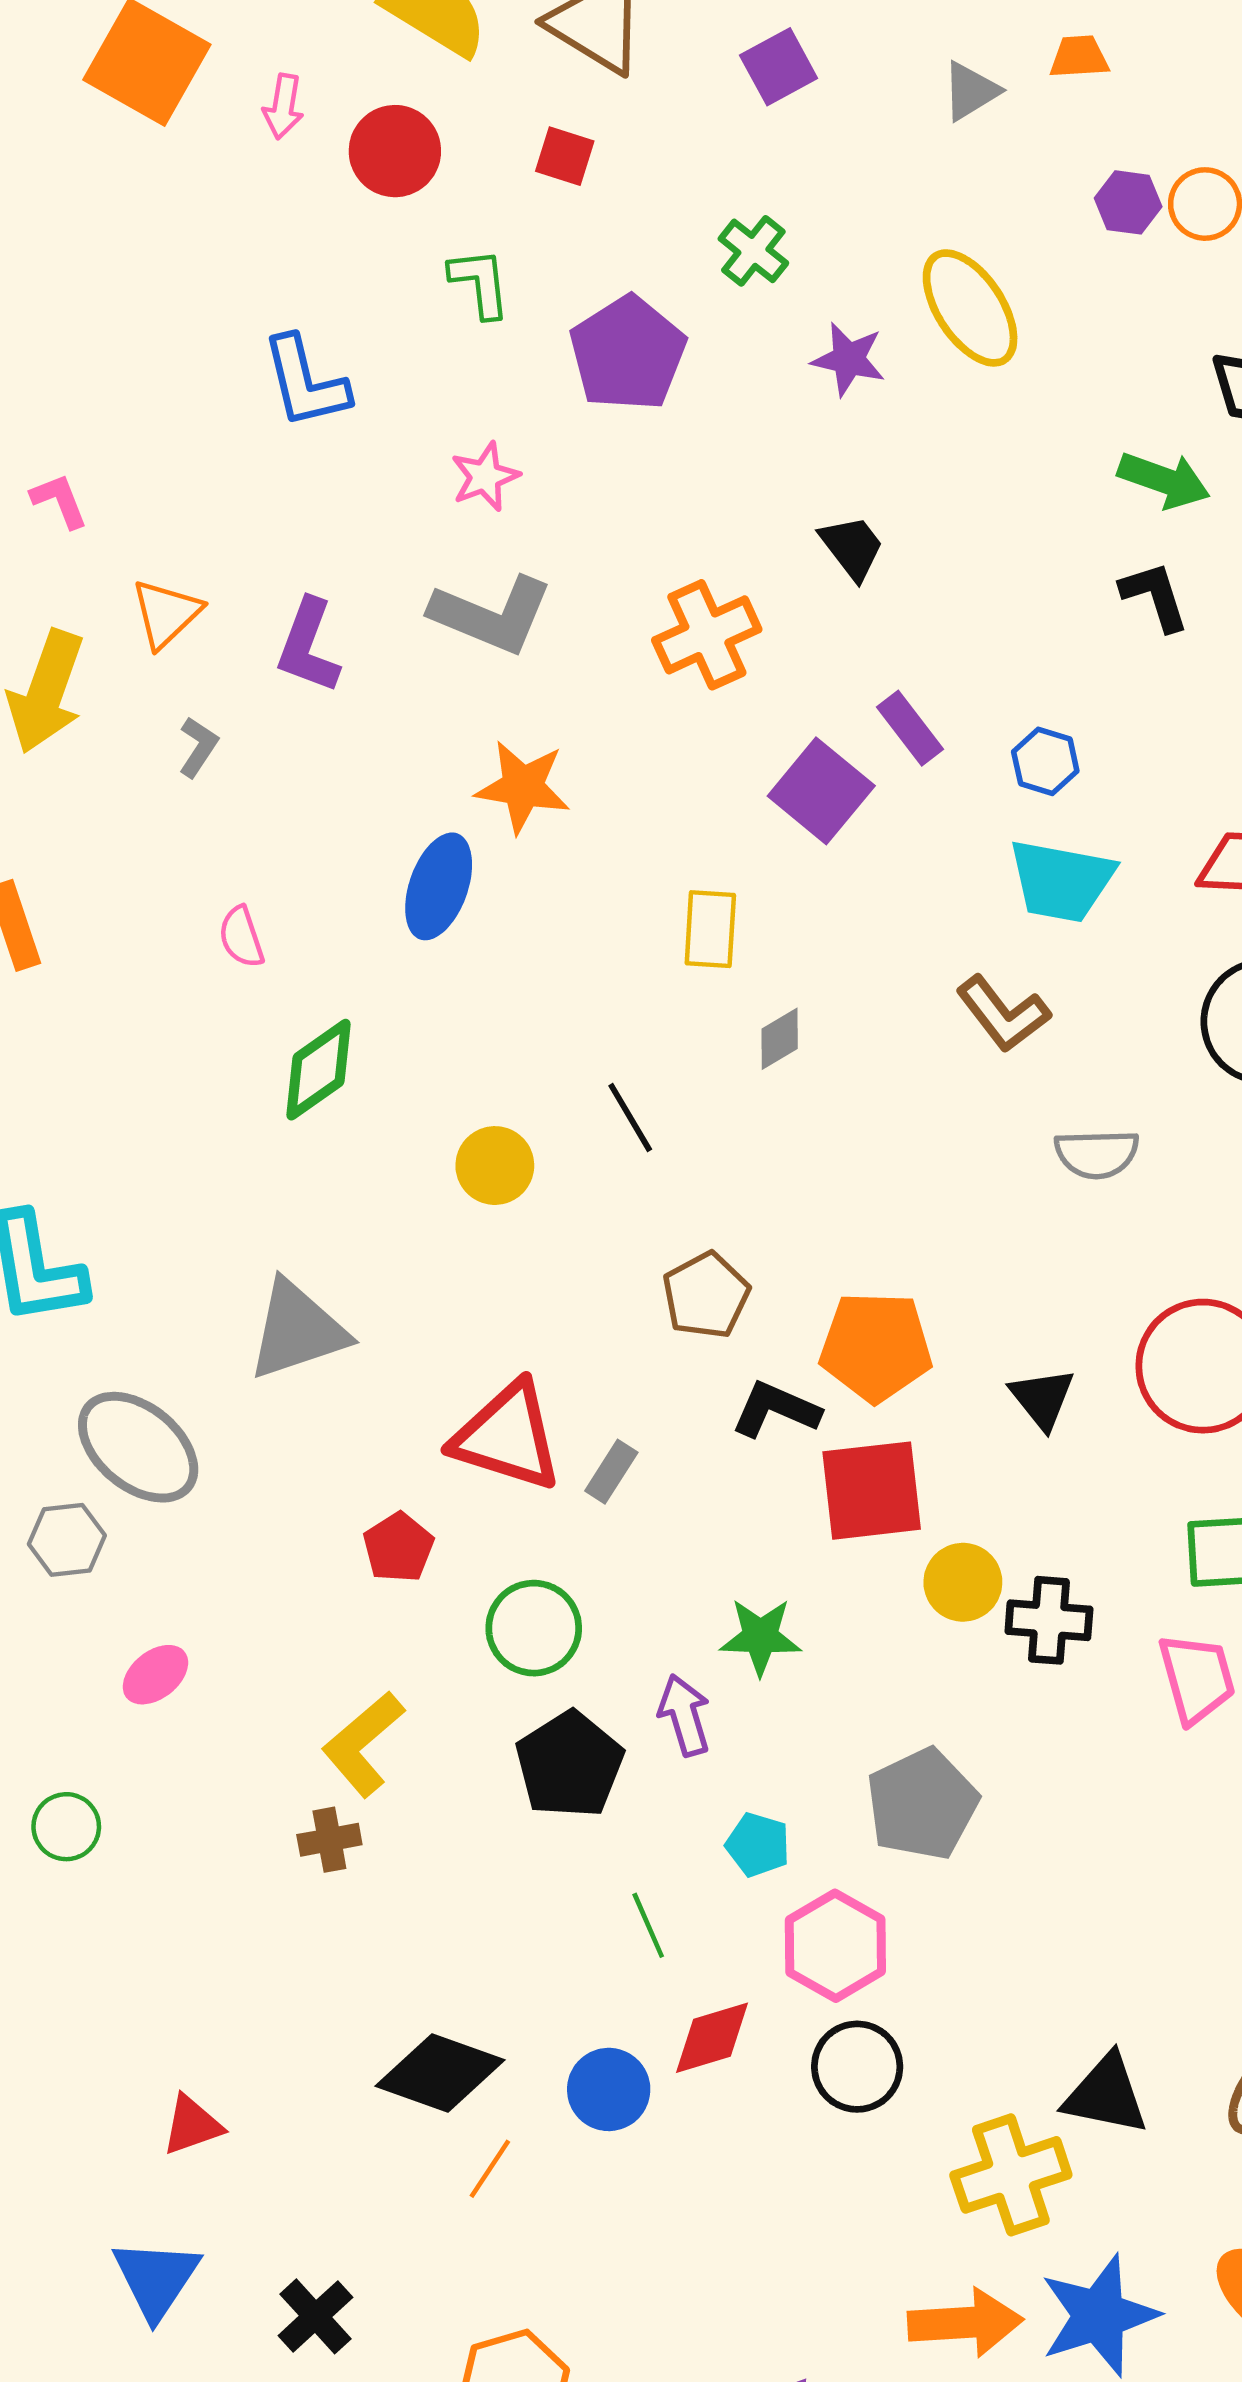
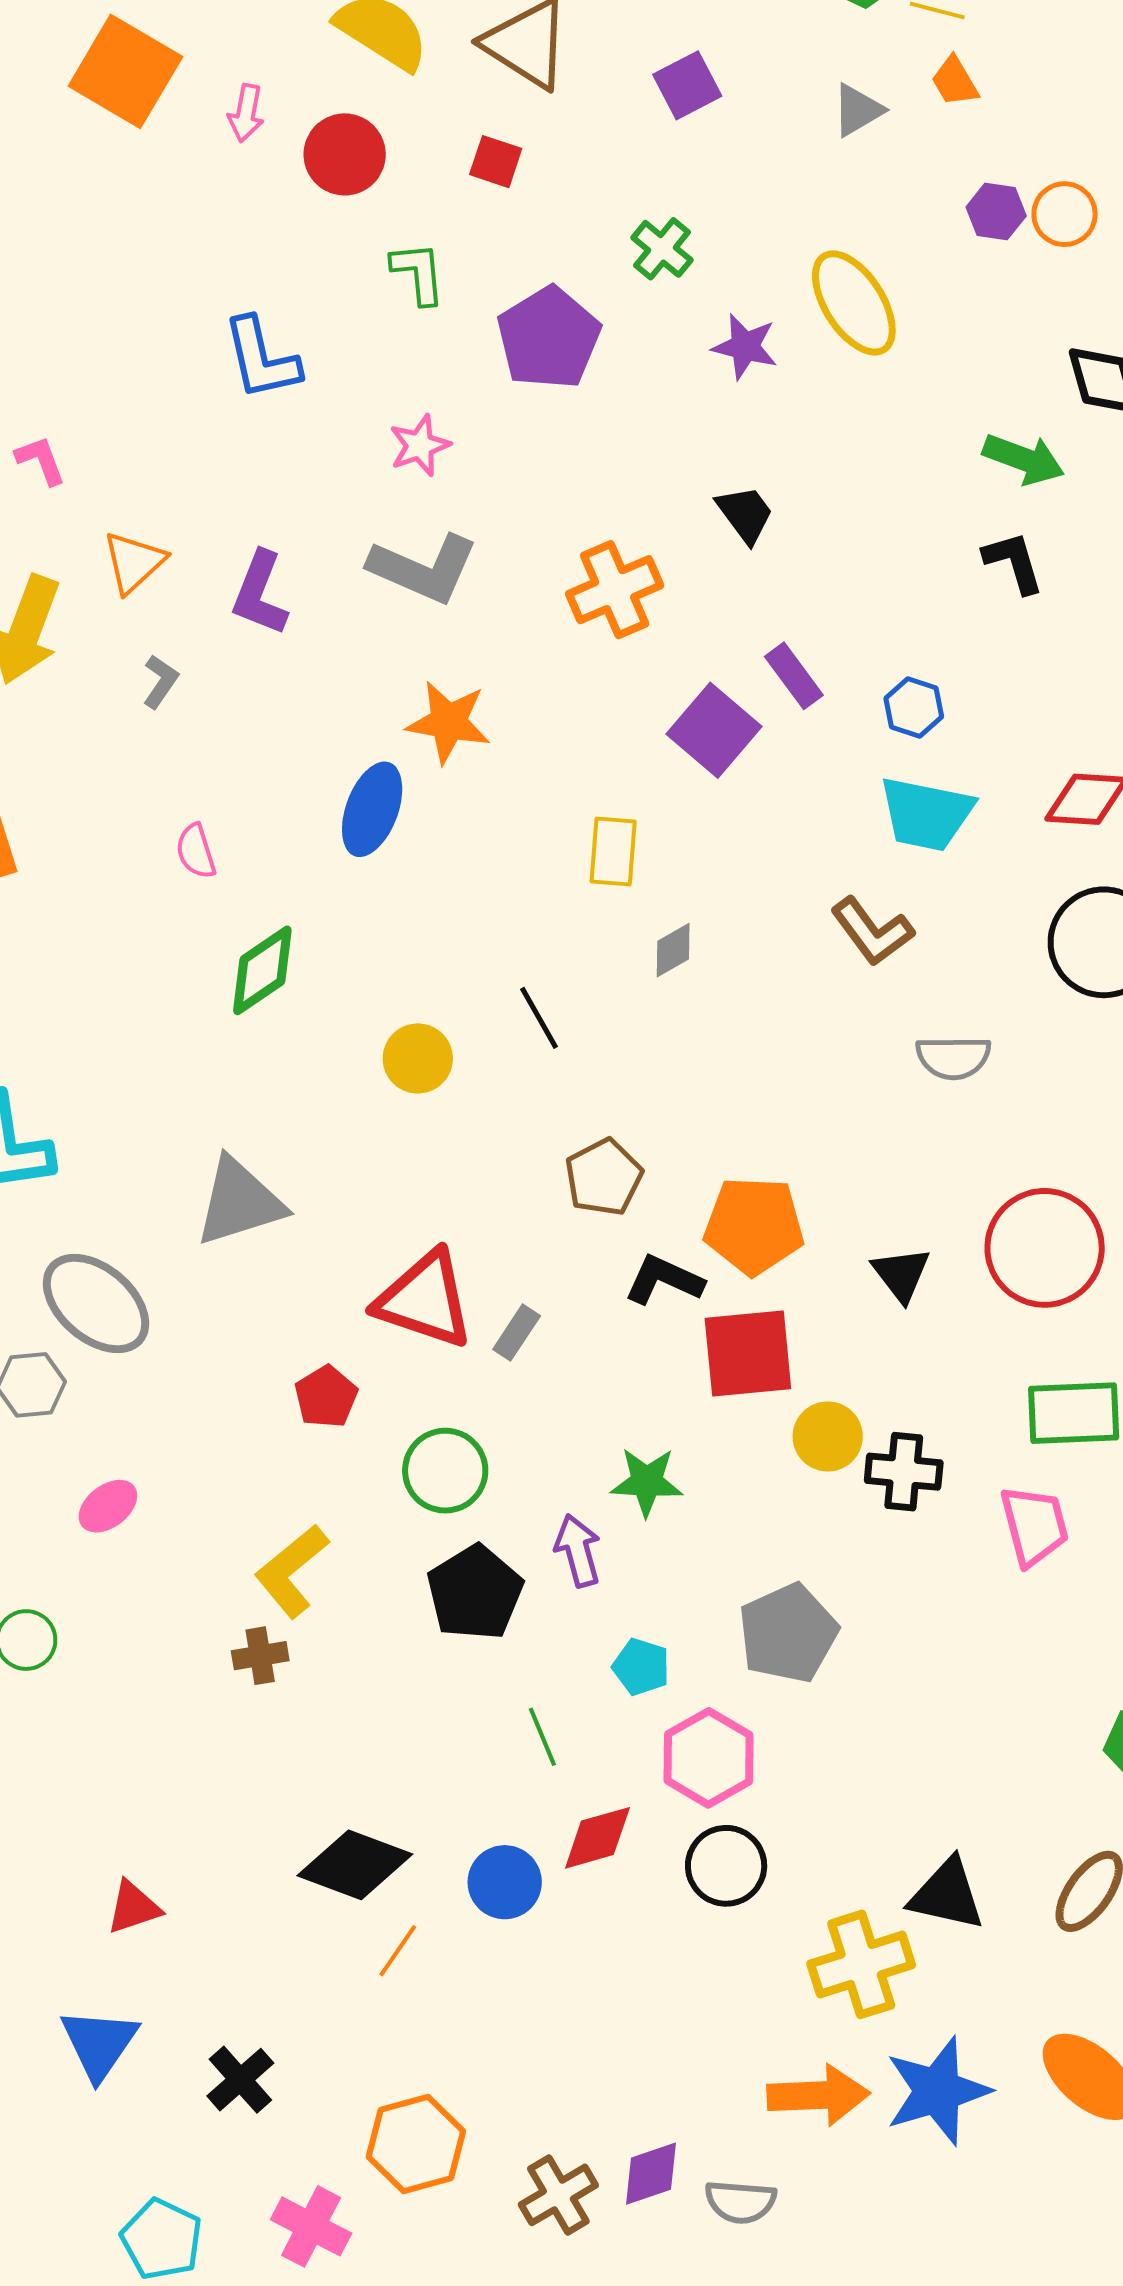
orange trapezoid: (1079, 57) -> (955, 81), turned -118

